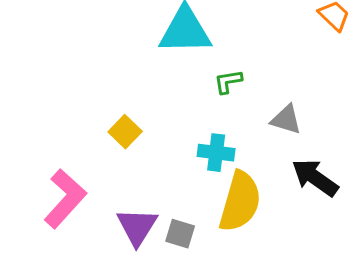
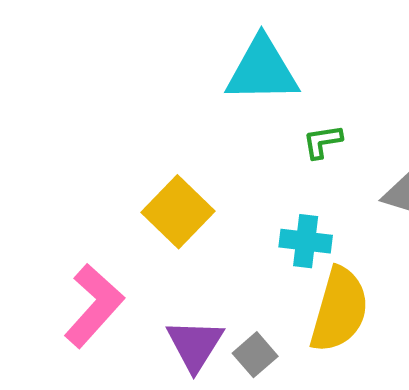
yellow square: (125, 132) -> (178, 212), size x1.5
gray square: (180, 234) -> (255, 355), turned 32

